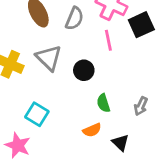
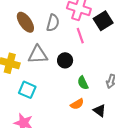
gray triangle: (49, 58) -> (38, 55), turned -40
cyan square: (37, 114) -> (27, 90), moved

